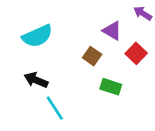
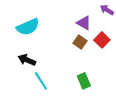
brown square: (92, 56) -> (80, 42), moved
green rectangle: (111, 87) -> (84, 81), moved, turned 49

